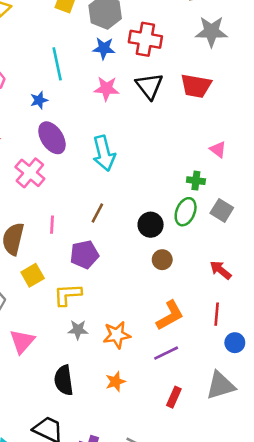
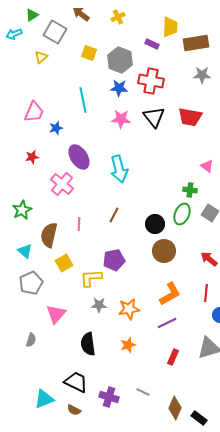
gray star: (211, 31) -> (202, 75), size x0.7
blue star: (39, 100) -> (56, 128), moved
purple pentagon: (84, 254) -> (114, 260), moved
brown circle: (162, 260) -> (164, 251), size x1.5

